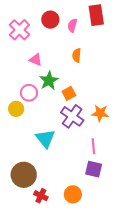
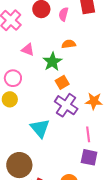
orange semicircle: (77, 55) -> (69, 44), turned 80
green star: (49, 81) -> (52, 62), moved
pink circle: (29, 93) -> (13, 78), moved

